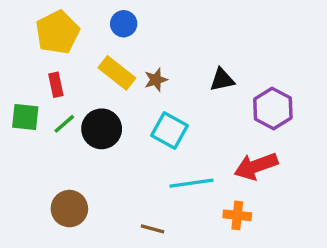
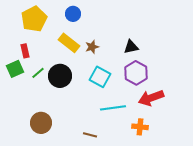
red rectangle: (56, 85) -> (25, 51), moved
purple hexagon: (273, 109) -> (136, 73), moved
green square: (25, 117) -> (15, 69), turned -30

